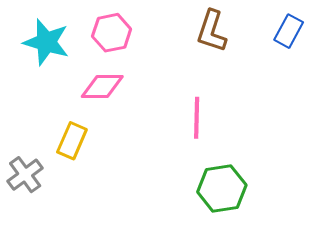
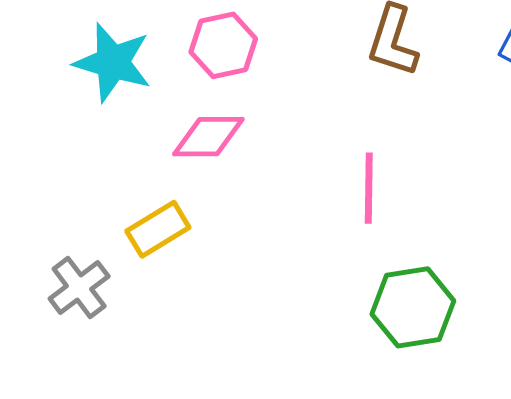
yellow rectangle: (72, 141) -> (158, 229), turned 36

